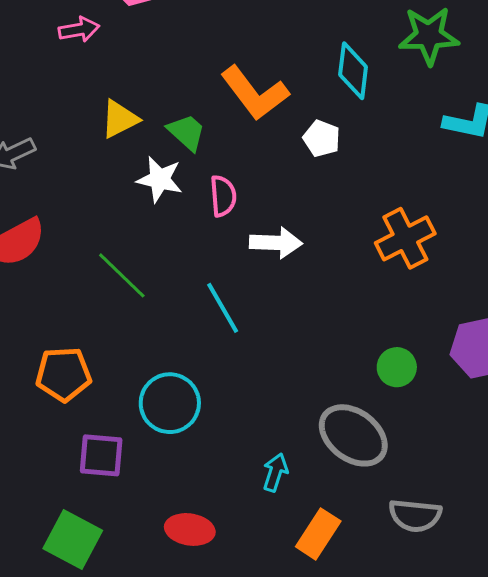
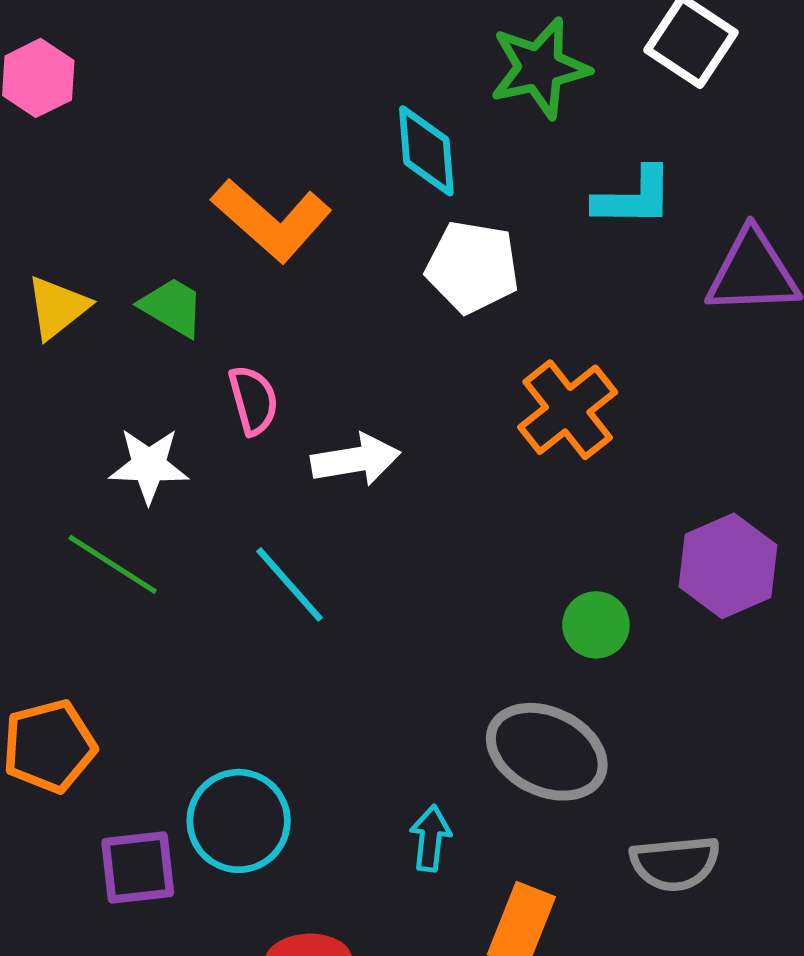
white pentagon: (322, 138) -> (472, 267), moved, size x1.5
white star: (160, 179) -> (149, 466), moved
cyan circle: (170, 403) -> (239, 821), moved

